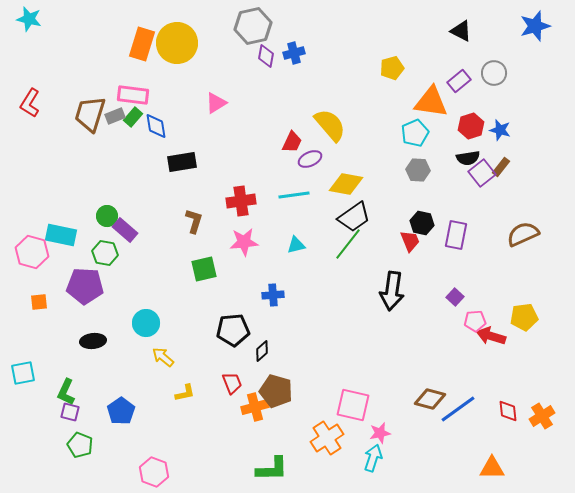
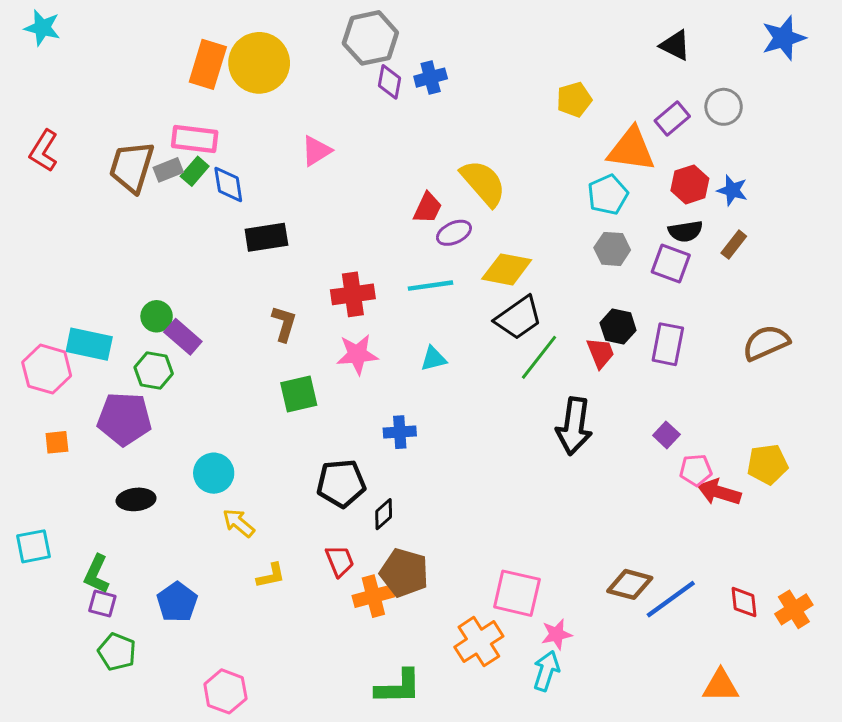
purple square: (482, 173) -> (671, 264), moved, turned -32
green line: (348, 244) -> (539, 357), moved

